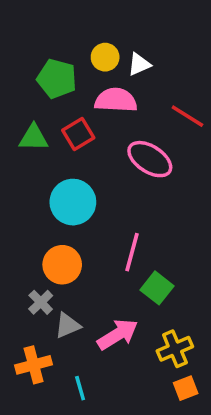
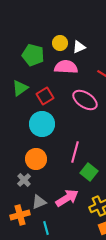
red square: (78, 134) -> (45, 96), moved
green triangle: (34, 138) -> (20, 88), turned -36
gray triangle: (68, 326) -> (39, 202), moved

